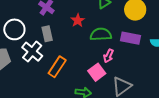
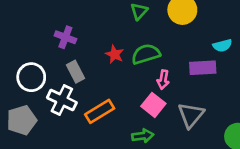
red star: (78, 20) -> (115, 54), moved
purple rectangle: (131, 38) -> (203, 68), moved
orange rectangle: (57, 67) -> (100, 111), turned 40

